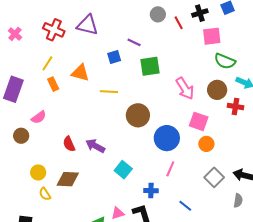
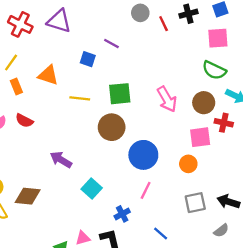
pink square: (212, 36) -> (218, 38), moved
blue square: (114, 57) -> (88, 59), turned 32
green square: (150, 66) -> (120, 94), moved
pink square: (199, 121) -> (200, 137), moved, turned -30
red semicircle: (69, 144) -> (24, 121), moved, turned -42
gray square: (214, 177) -> (195, 203), turned 30
blue cross: (151, 191) -> (122, 214), turned -32
gray semicircle: (238, 201) -> (221, 231), turned 40

